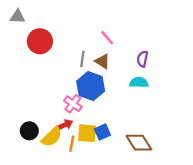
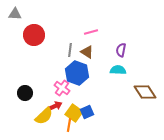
pink line: (107, 38) -> (91, 32), turned -64
black circle: (29, 131) -> (25, 93), moved
yellow square: (87, 133) -> (74, 113), turned 30
brown diamond: (139, 143) -> (145, 92), moved
orange line: (72, 144) -> (69, 125), moved

